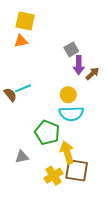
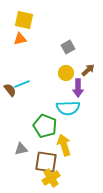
purple arrow: (79, 65) -> (78, 88), moved
yellow circle: (68, 95) -> (66, 73), moved
brown square: (77, 170) -> (46, 162), moved
yellow cross: (53, 176) -> (51, 178), moved

